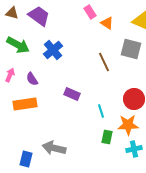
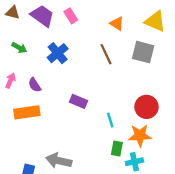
pink rectangle: (90, 12) -> (71, 16), moved
green arrow: (18, 45) -> (19, 48), size x0.6
brown line: (104, 62) -> (106, 54), moved
cyan cross: (134, 149) -> (134, 162), moved

